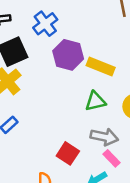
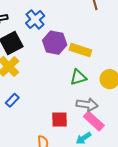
red square: (68, 153) -> (59, 120), turned -30
pink rectangle: (111, 158) -> (94, 121), size x1.5

